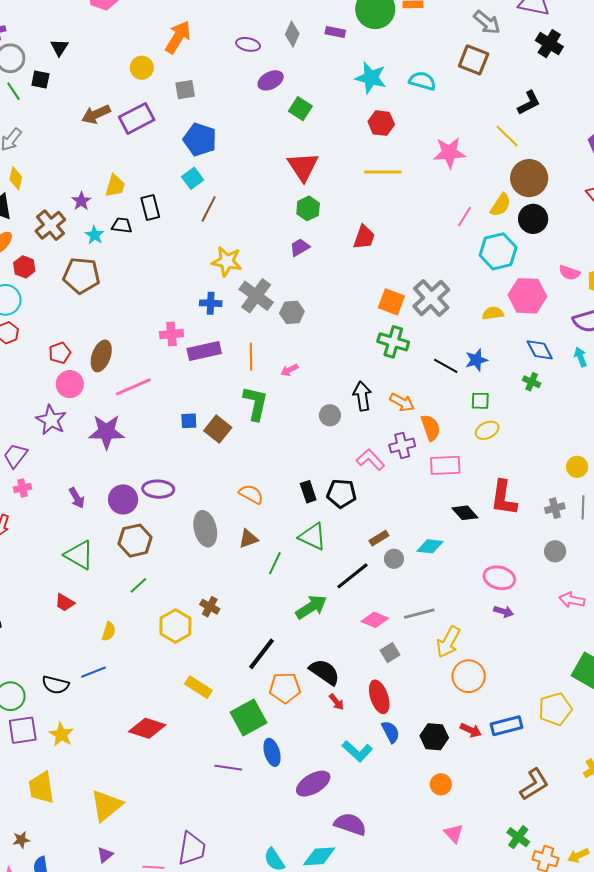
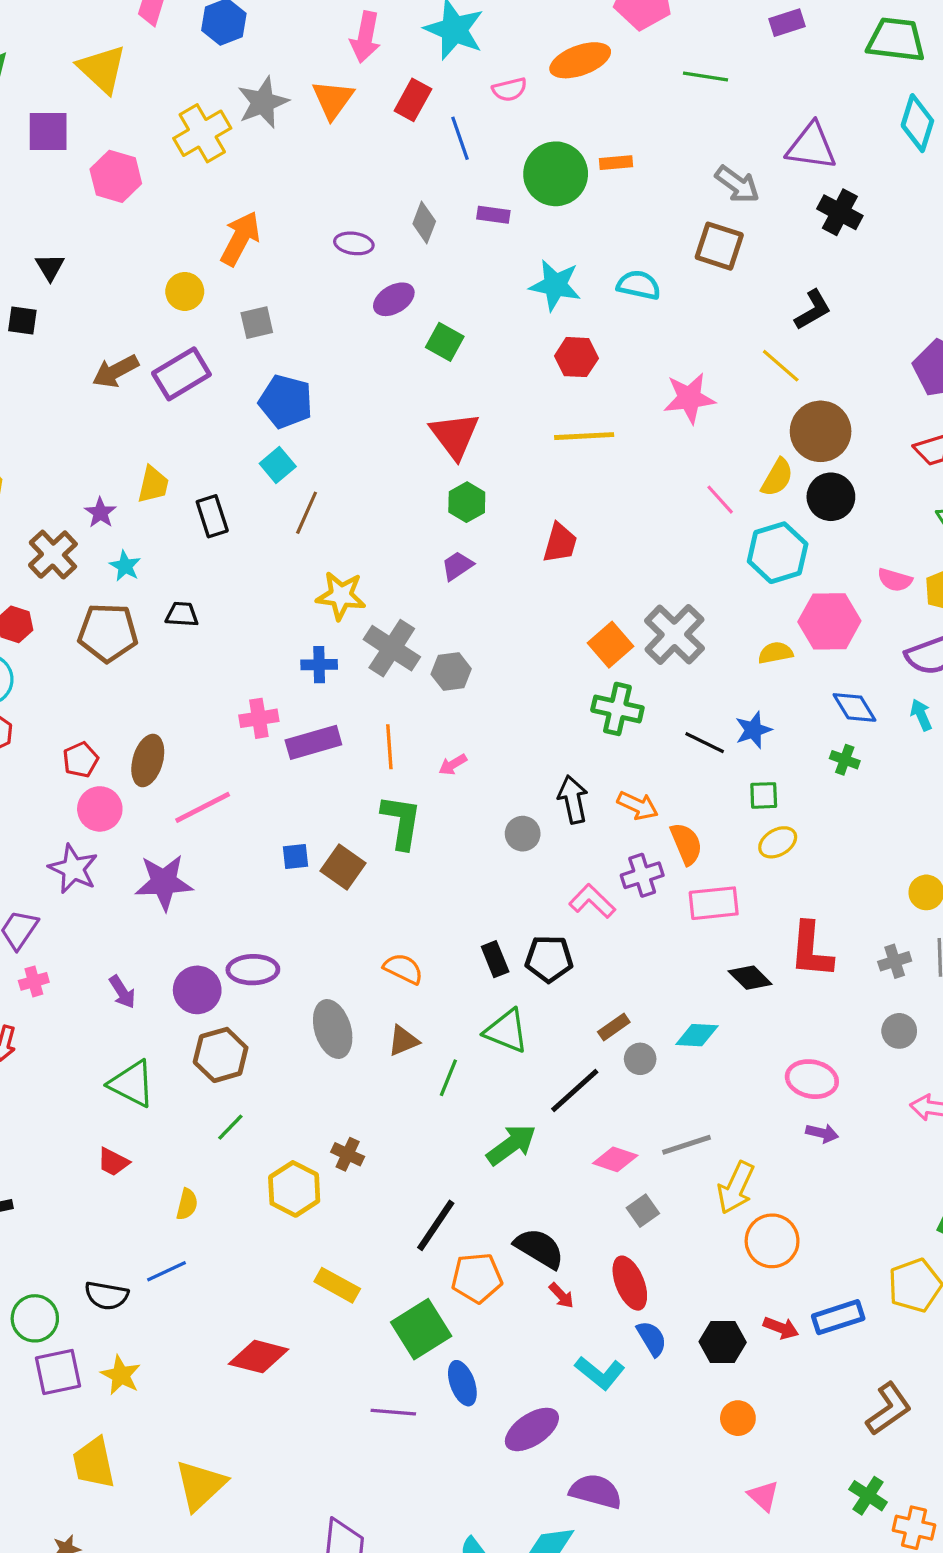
pink line: (465, 216) -> (720, 500), turned -70
black trapezoid: (122, 225) -> (182, 614), moved
orange square: (391, 302) -> (611, 645), turned 32

